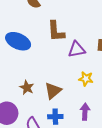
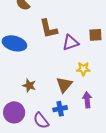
brown triangle: (53, 91) -> (64, 85), moved

